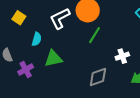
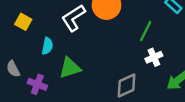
green line: (95, 35) -> (146, 31), moved
purple cross: (26, 70) -> (37, 84), turned -35

